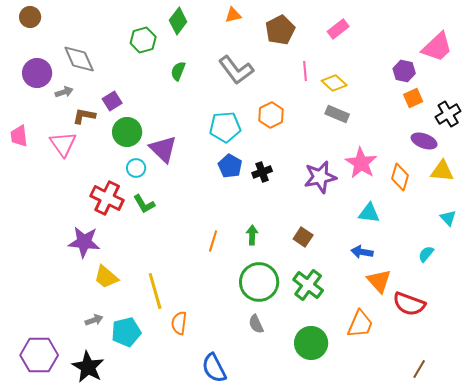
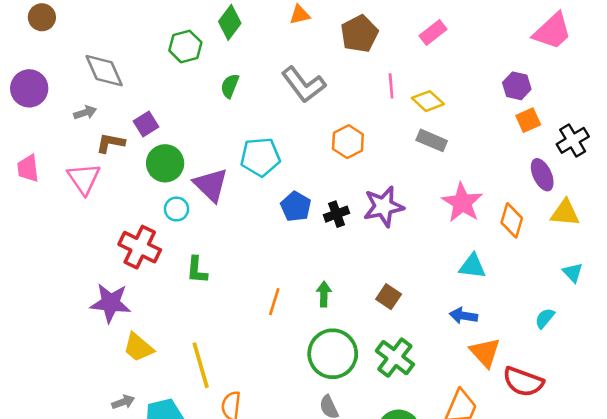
pink trapezoid: (437, 47) -> (552, 31), moved
purple circle: (37, 73) -> (29, 88), moved
cyan pentagon: (225, 127) -> (260, 157), moved
purple ellipse: (424, 141) -> (542, 175), turned 45
purple star: (320, 177) -> (383, 206), moved
green L-shape: (144, 204) -> (197, 270), moved, turned 35

